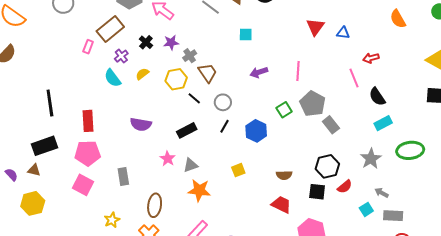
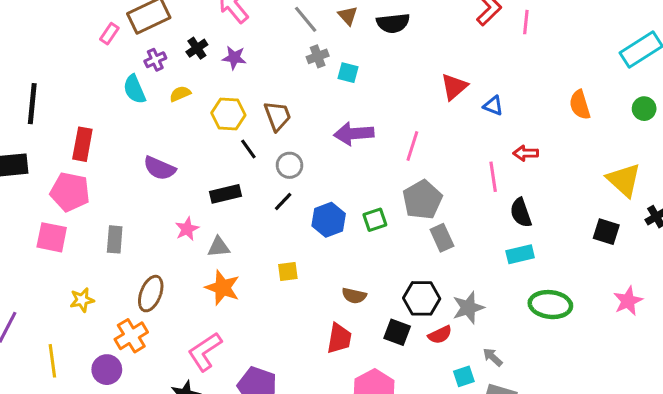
gray cross: (190, 56) -> (318, 56), moved
purple arrow: (259, 72) -> (354, 134), size x1.4
green square: (284, 110) -> (375, 220), moved
gray star: (371, 159) -> (468, 308), moved
pink square: (83, 185) -> (52, 237), turned -30
red trapezoid: (281, 205) -> (339, 338), turned 60

